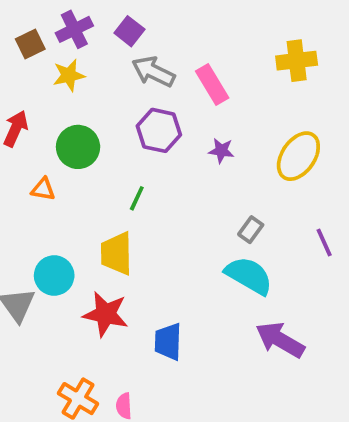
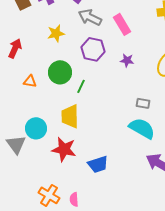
yellow star: (69, 75) -> (56, 33), moved
green circle: (78, 147) -> (60, 72), moved
gray rectangle: (251, 230) -> (143, 103), turned 64
blue trapezoid: (168, 342) -> (98, 164), turned -110

